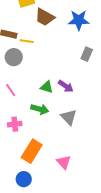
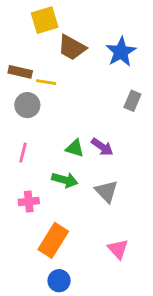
blue star: (79, 20) -> (121, 52), turned -30
pink line: (11, 90) -> (23, 153), turned 48
pink triangle: (64, 162) -> (118, 249), moved
blue circle: (24, 179) -> (59, 281), moved

